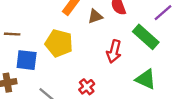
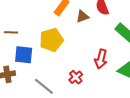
yellow pentagon: (59, 43) -> (51, 40), turned -30
red arrow: (114, 51) -> (101, 59), moved

